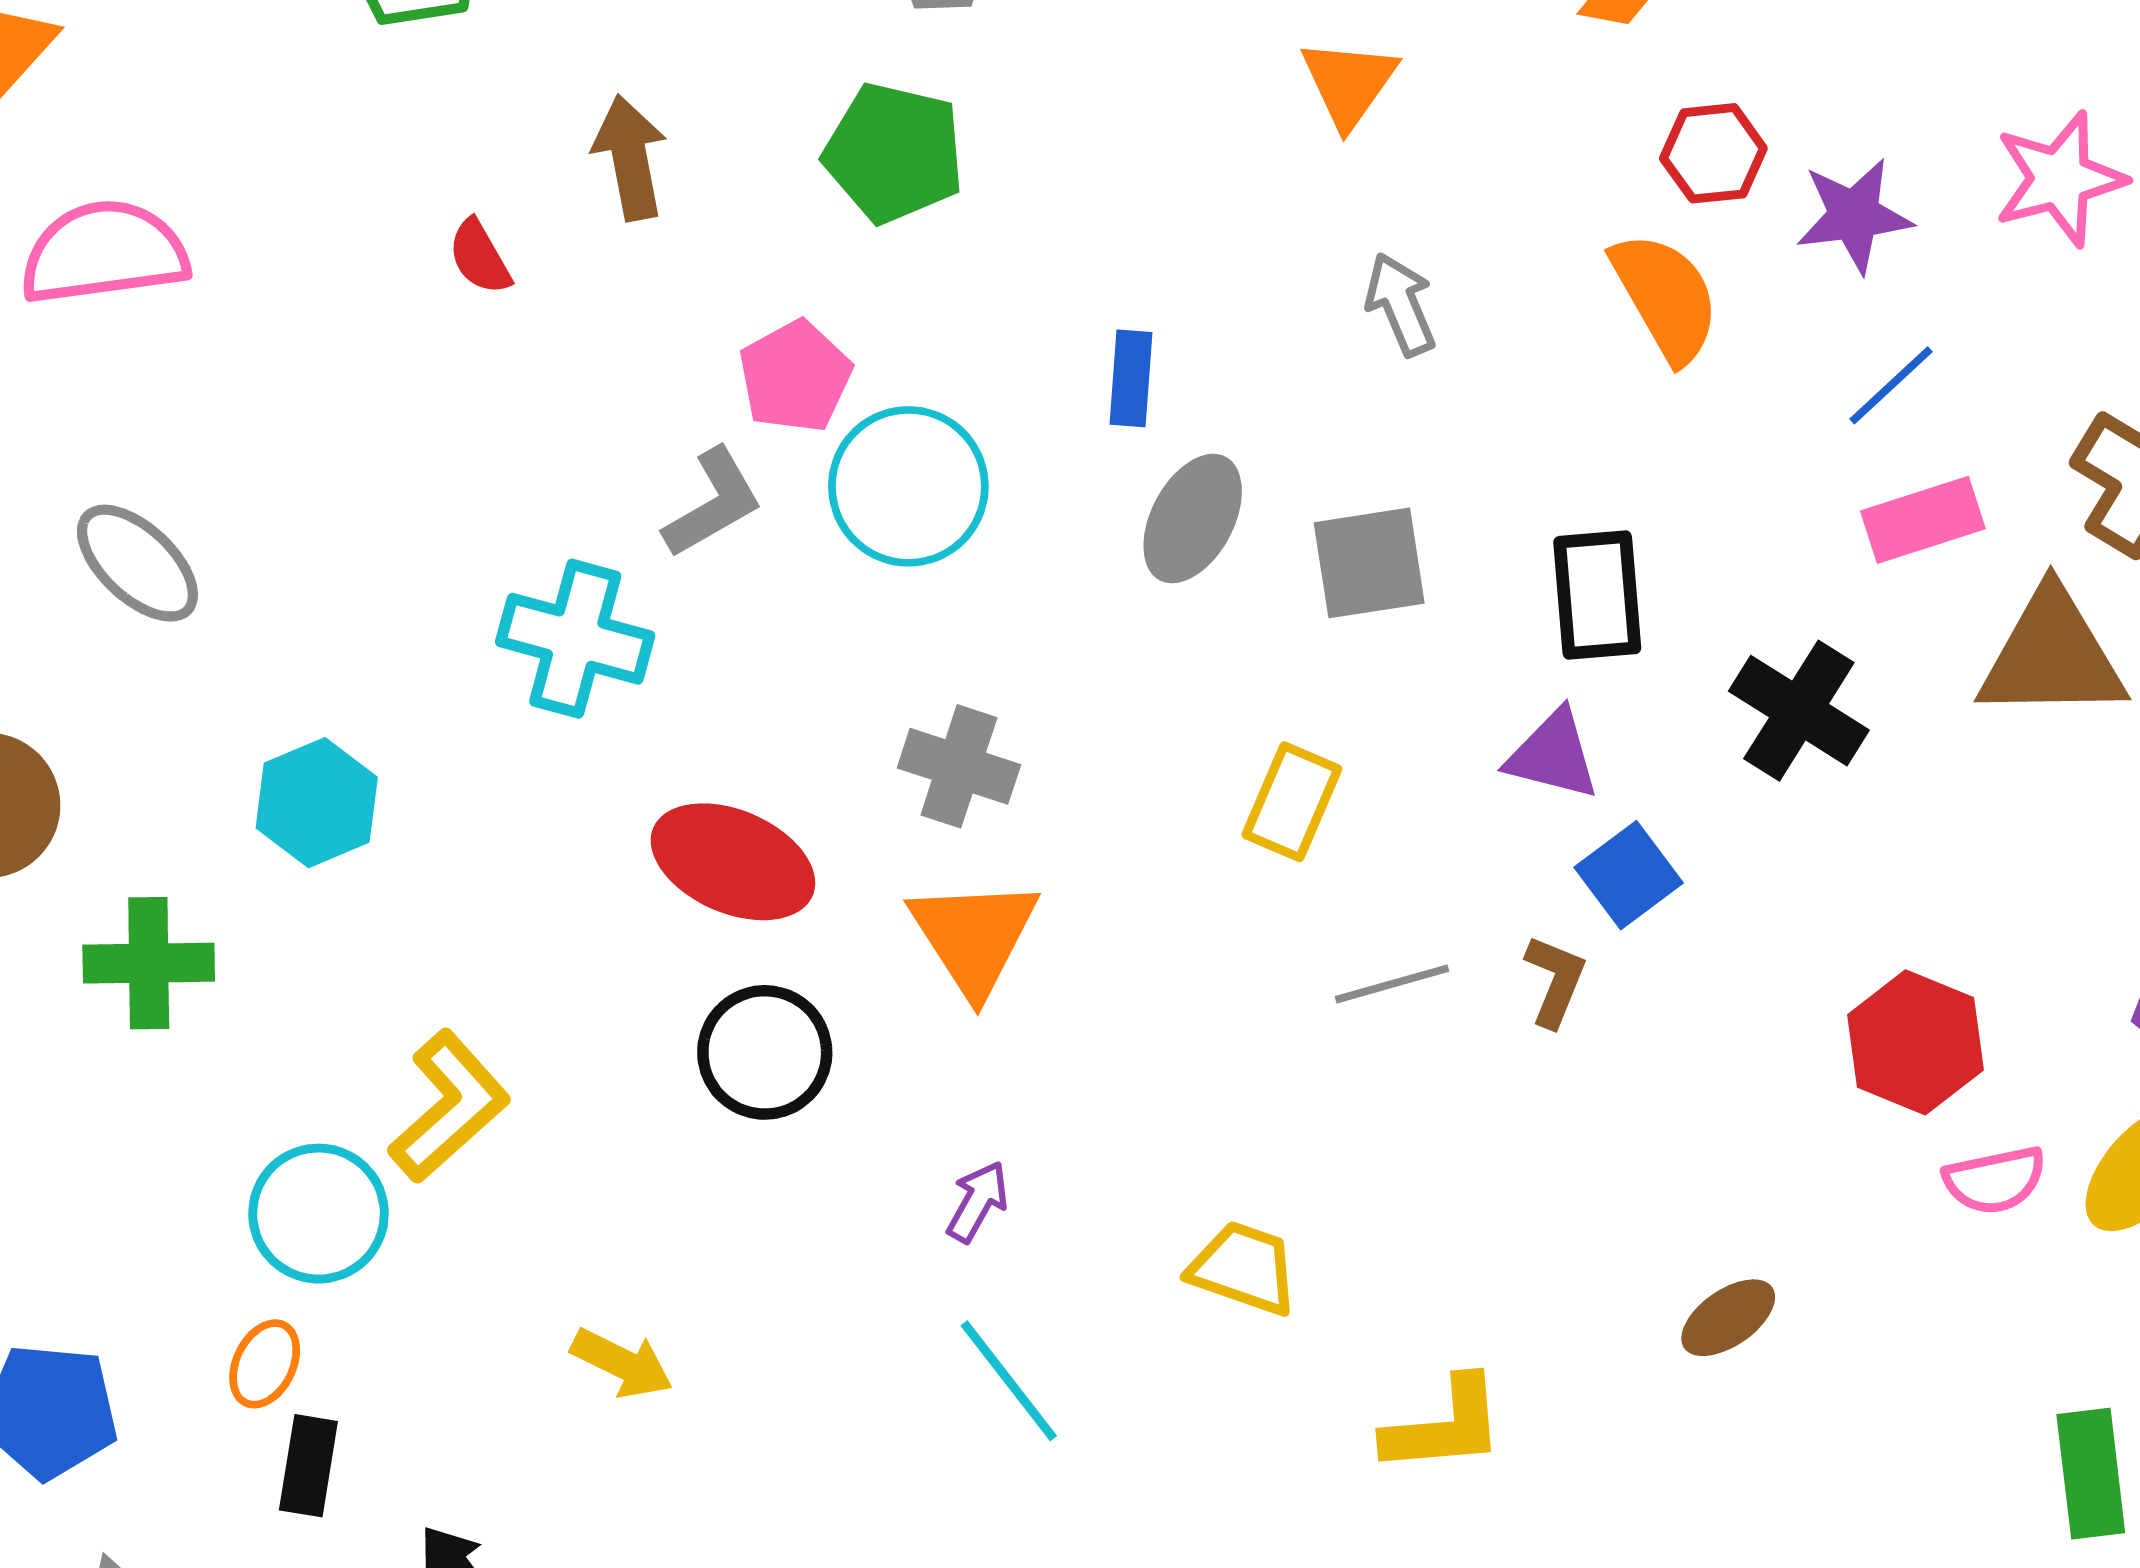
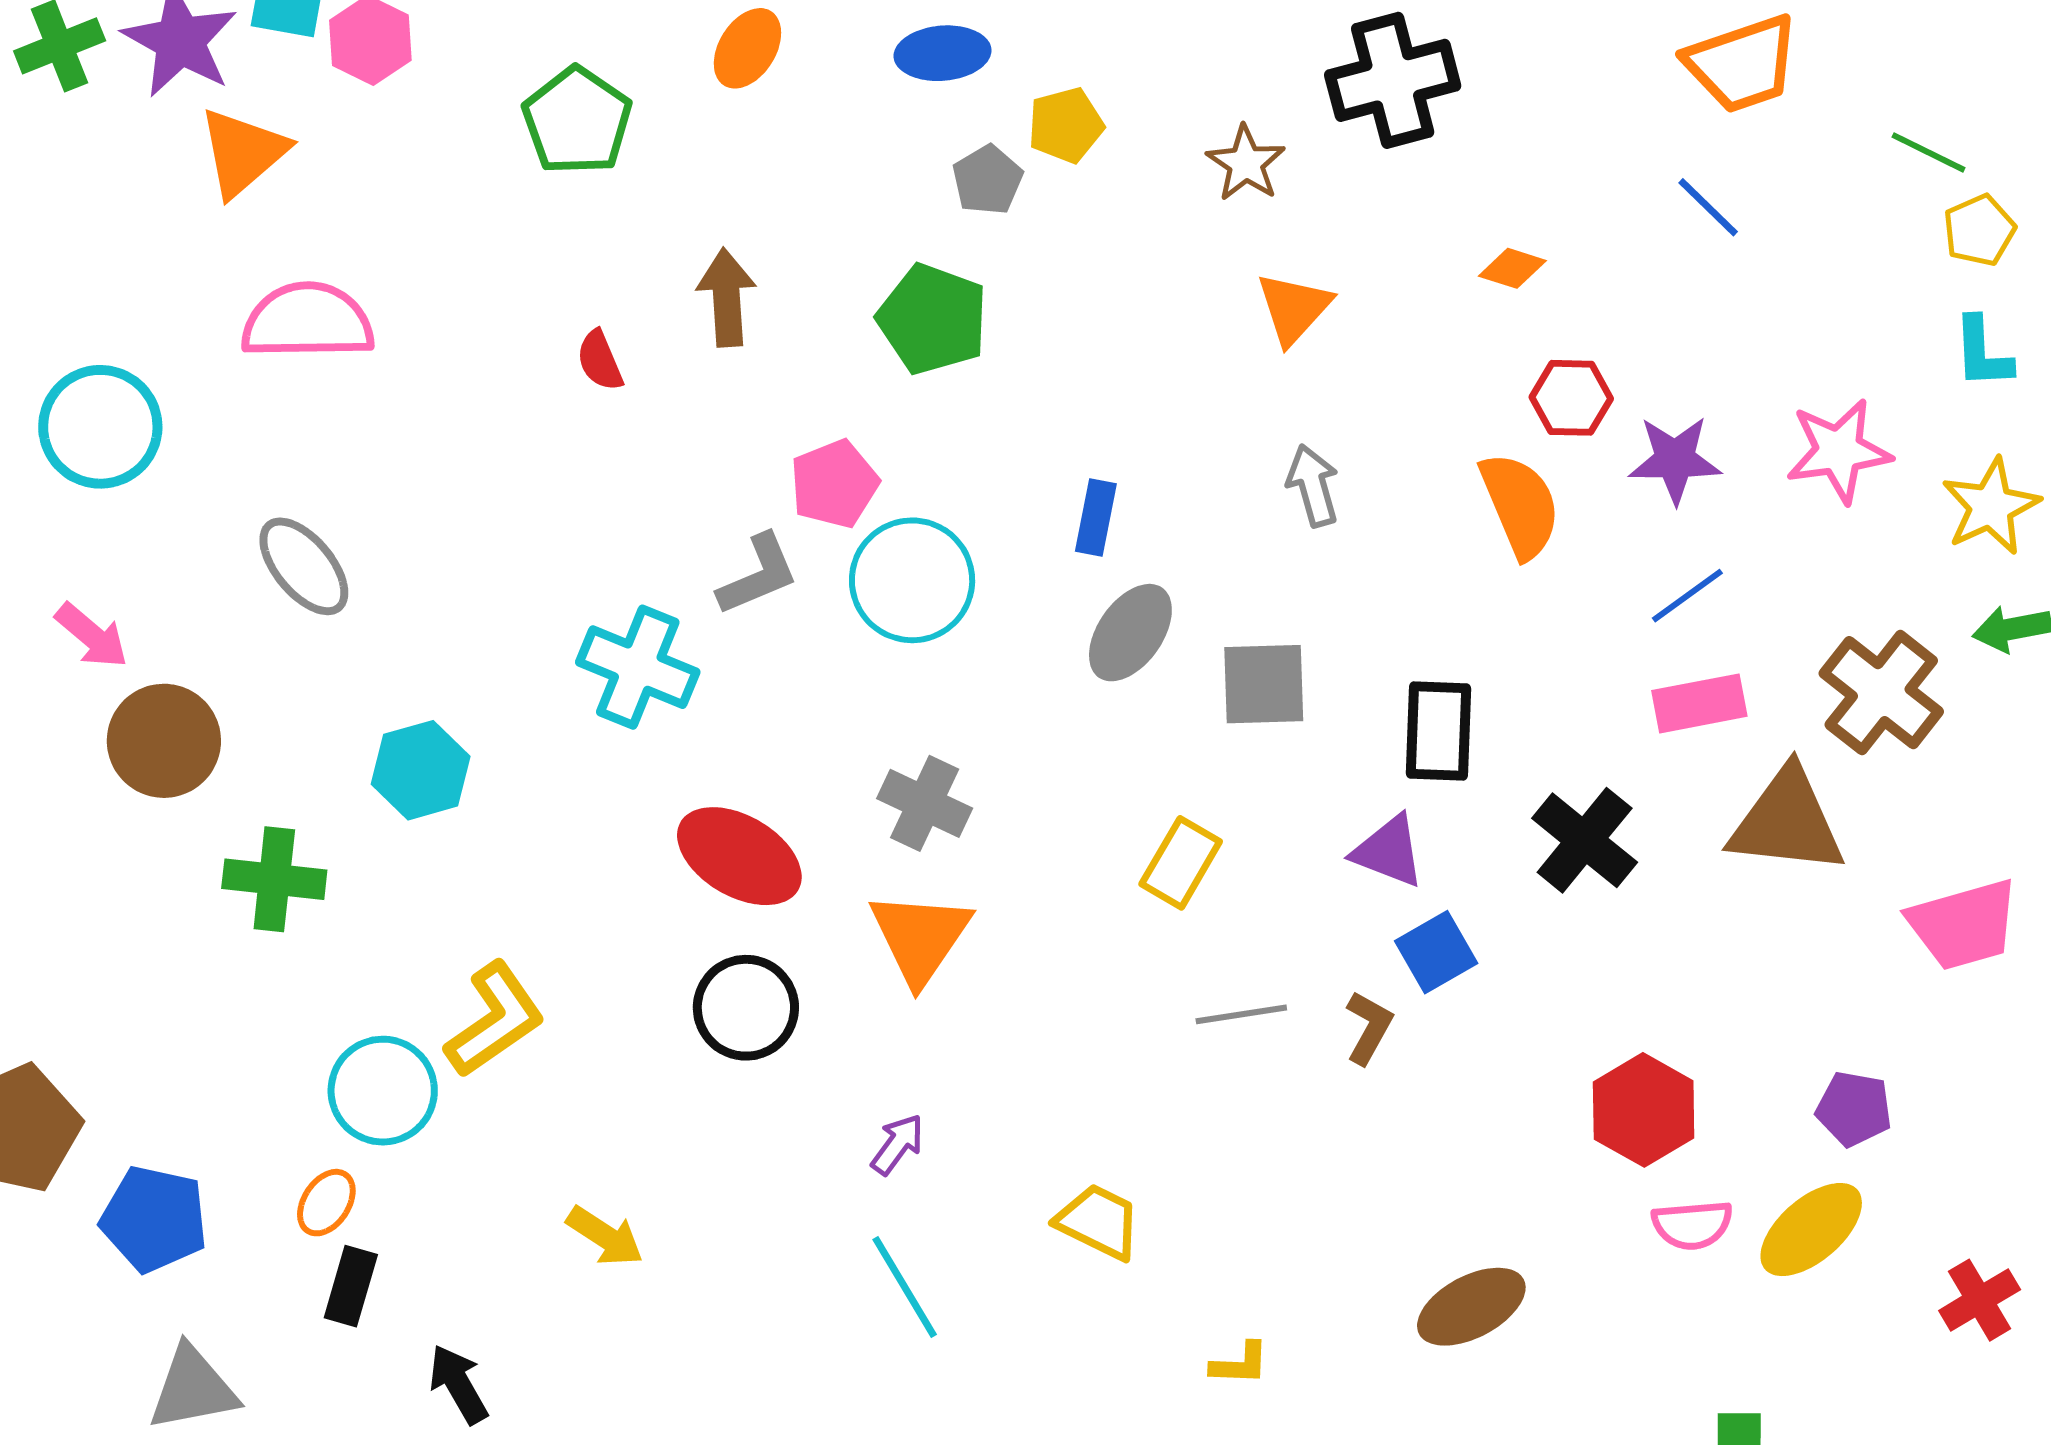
brown ellipse: (1728, 1318) -> (1471, 1307), size x1.4
yellow L-shape: (1444, 1426) -> (1240, 1364), size x0.6

